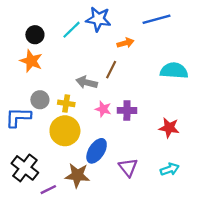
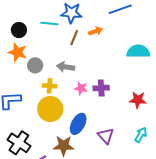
cyan line: (72, 30) -> (49, 23), turned 54
brown line: (111, 70) -> (74, 38), moved
gray circle: (40, 100) -> (35, 65), moved
cyan arrow: (170, 169) -> (141, 135), turned -35

